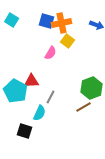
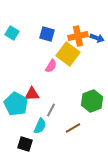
orange cross: (62, 23) -> (78, 36), moved
yellow square: (68, 41) -> (68, 54), size x1.6
brown line: (84, 107) -> (73, 128), moved

